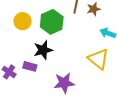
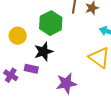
yellow circle: (23, 21) -> (18, 36), moved

